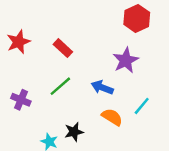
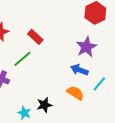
green line: (60, 86) -> (22, 59), moved
blue arrow: (102, 87) -> (79, 70), moved

